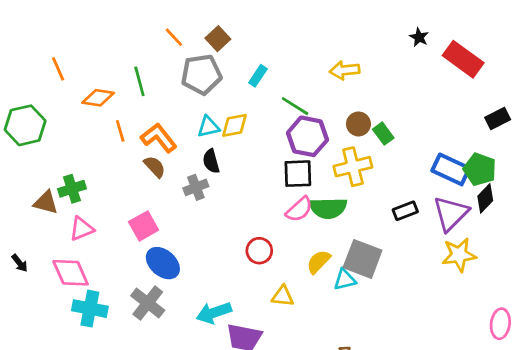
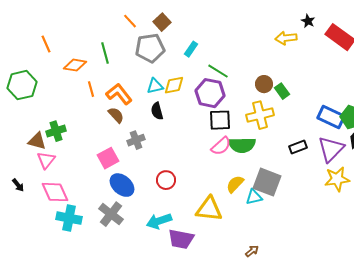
yellow arrow: (345, 70) -> (286, 38), moved
purple hexagon: (307, 136) -> (210, 93), moved
gray cross: (196, 187) -> (136, 140), moved
pink triangle: (82, 229) -> (46, 160), moved, turned -30
red circle: (259, 251) -> (166, 180), moved
yellow triangle: (283, 296) -> (209, 209), size x1.6

